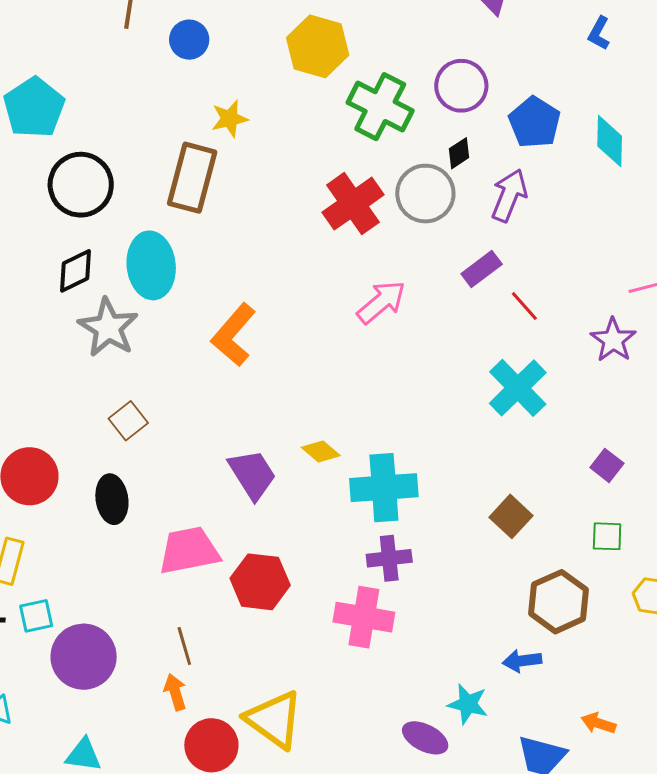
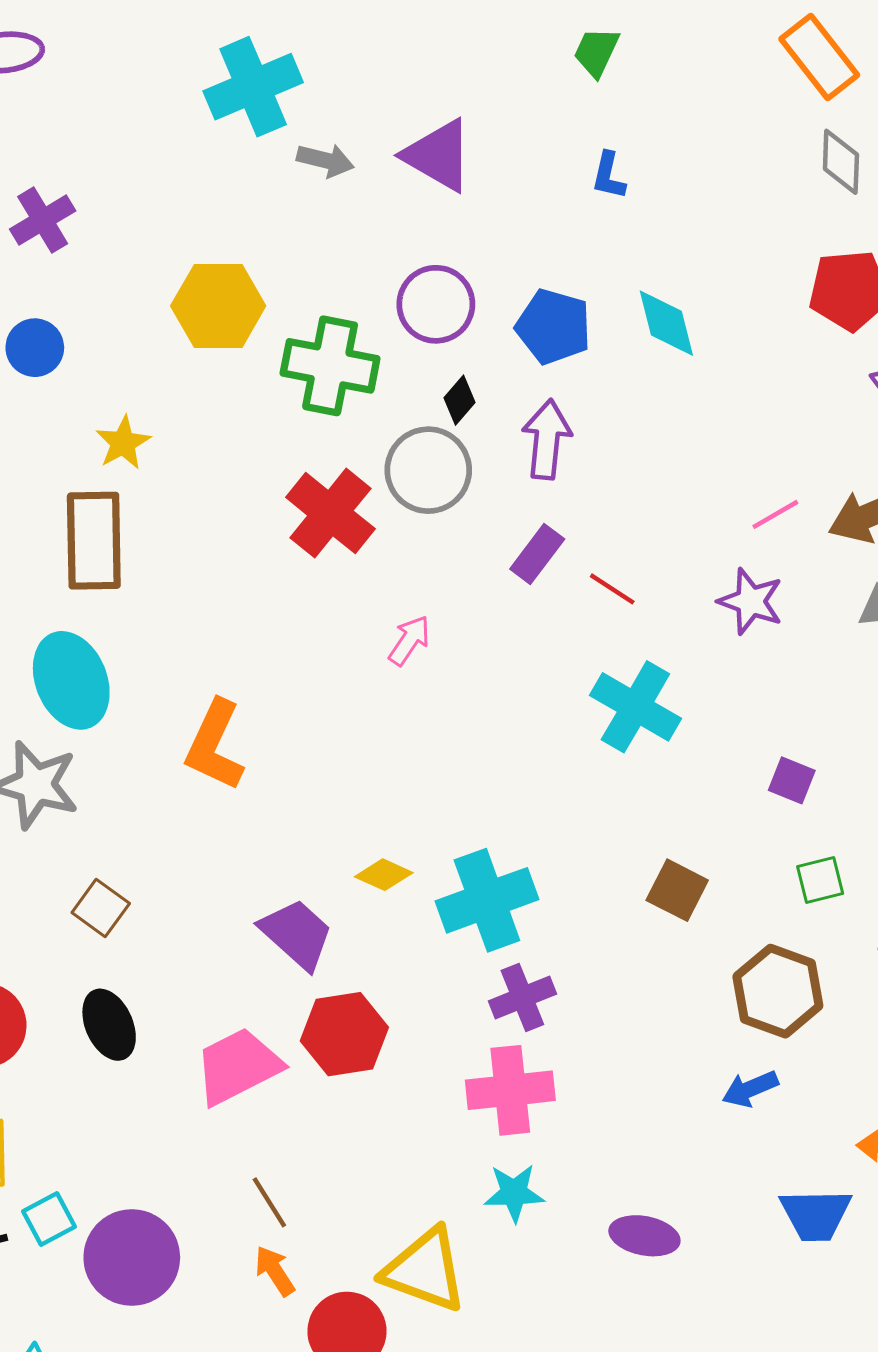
pink arrow: (381, 302) -> (409, 640), size x0.7
red hexagon: (260, 582) -> (344, 1034), moved
cyan star: (468, 704) -> (514, 1193), moved

